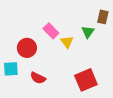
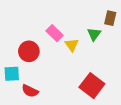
red semicircle: (38, 78) -> (30, 91), moved
red square: (86, 80) -> (92, 86), turned -30

